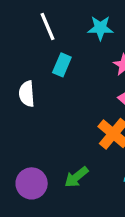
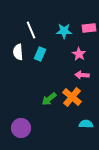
white semicircle: (27, 94) -> (18, 52), moved
green arrow: (76, 177) -> (49, 99), moved

